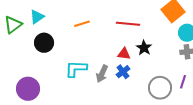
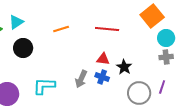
black star: (144, 48) -> (124, 67), moved
cyan L-shape: (76, 69) -> (44, 86), moved
blue cross: (123, 72) -> (102, 77), turned -32

